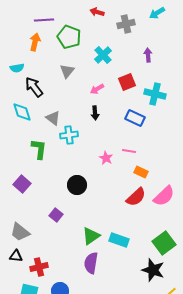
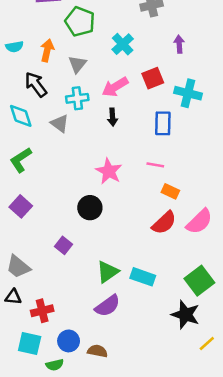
orange arrow: (35, 42) -> (47, 50), moved
cyan semicircle: (17, 68) -> (14, 47), moved
pink arrow: (97, 89) -> (115, 87), size x1.5
blue rectangle: (135, 118) -> (163, 123), turned 66
cyan cross: (69, 135) -> (77, 98), moved
green L-shape: (39, 149) -> (21, 160), moved, turned -130
pink star: (106, 158) -> (109, 171), moved, size x1.5
purple semicircle: (91, 263) -> (108, 306), turned -135

